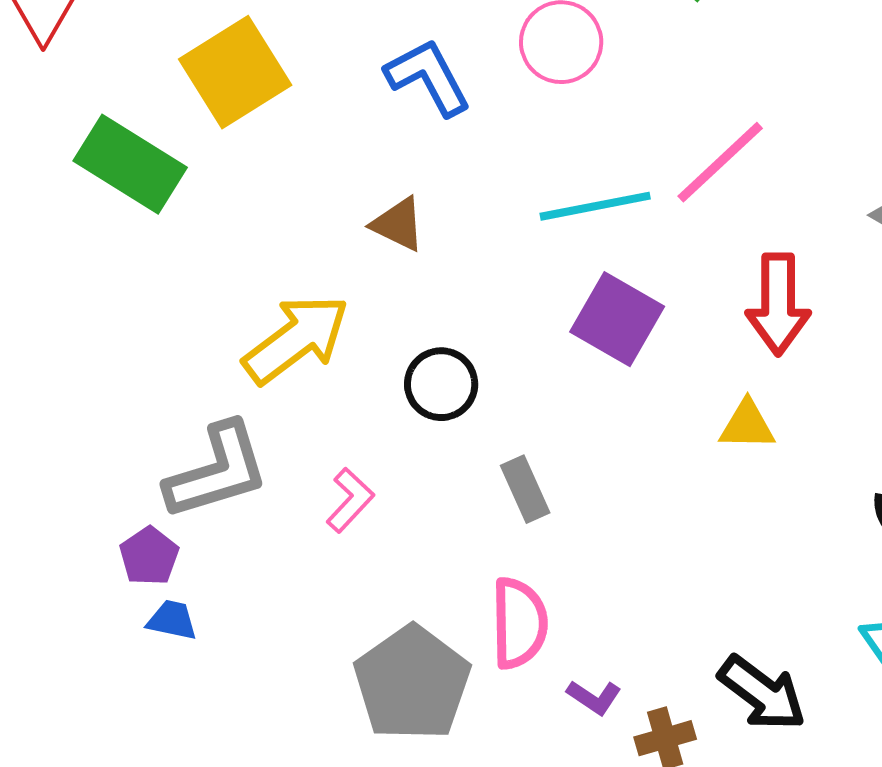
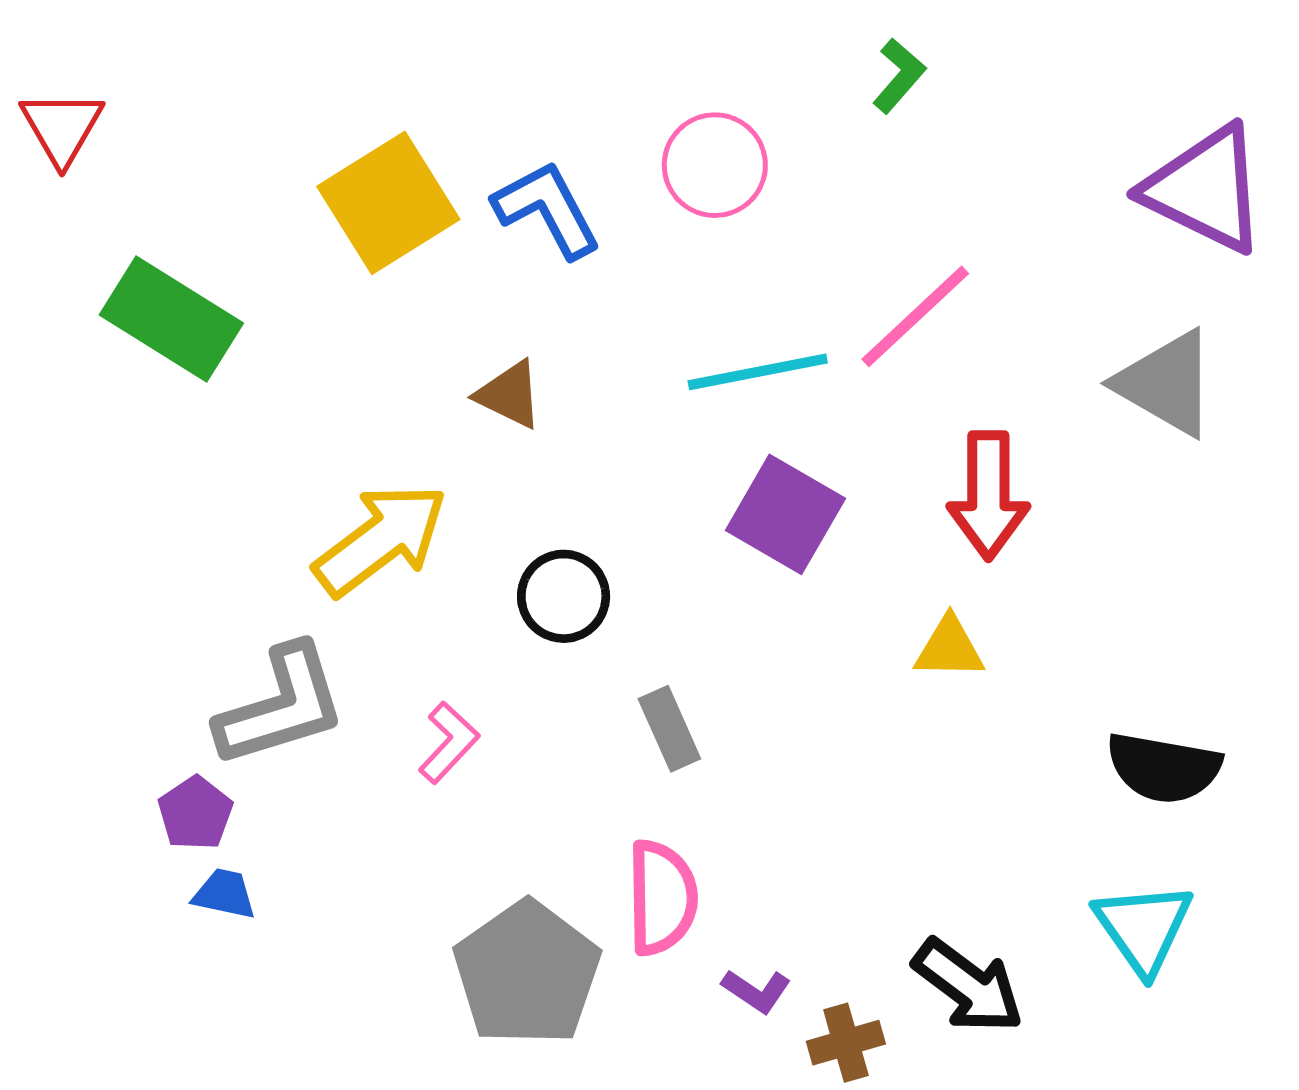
yellow square: (235, 72) -> (388, 203), moved

